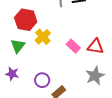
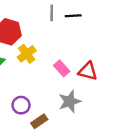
gray star: (95, 76) -> (70, 101), moved

